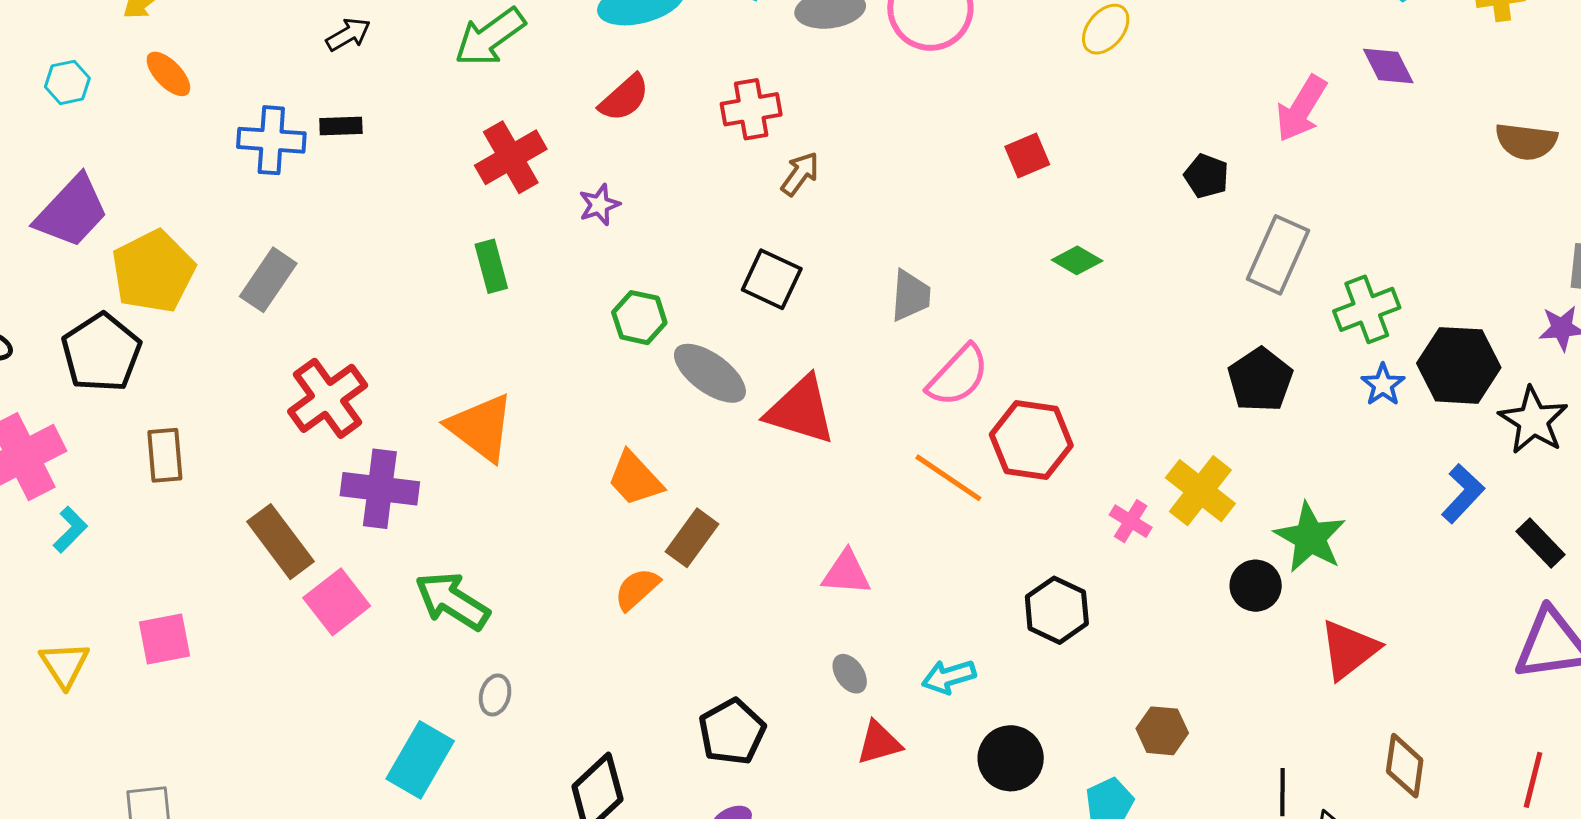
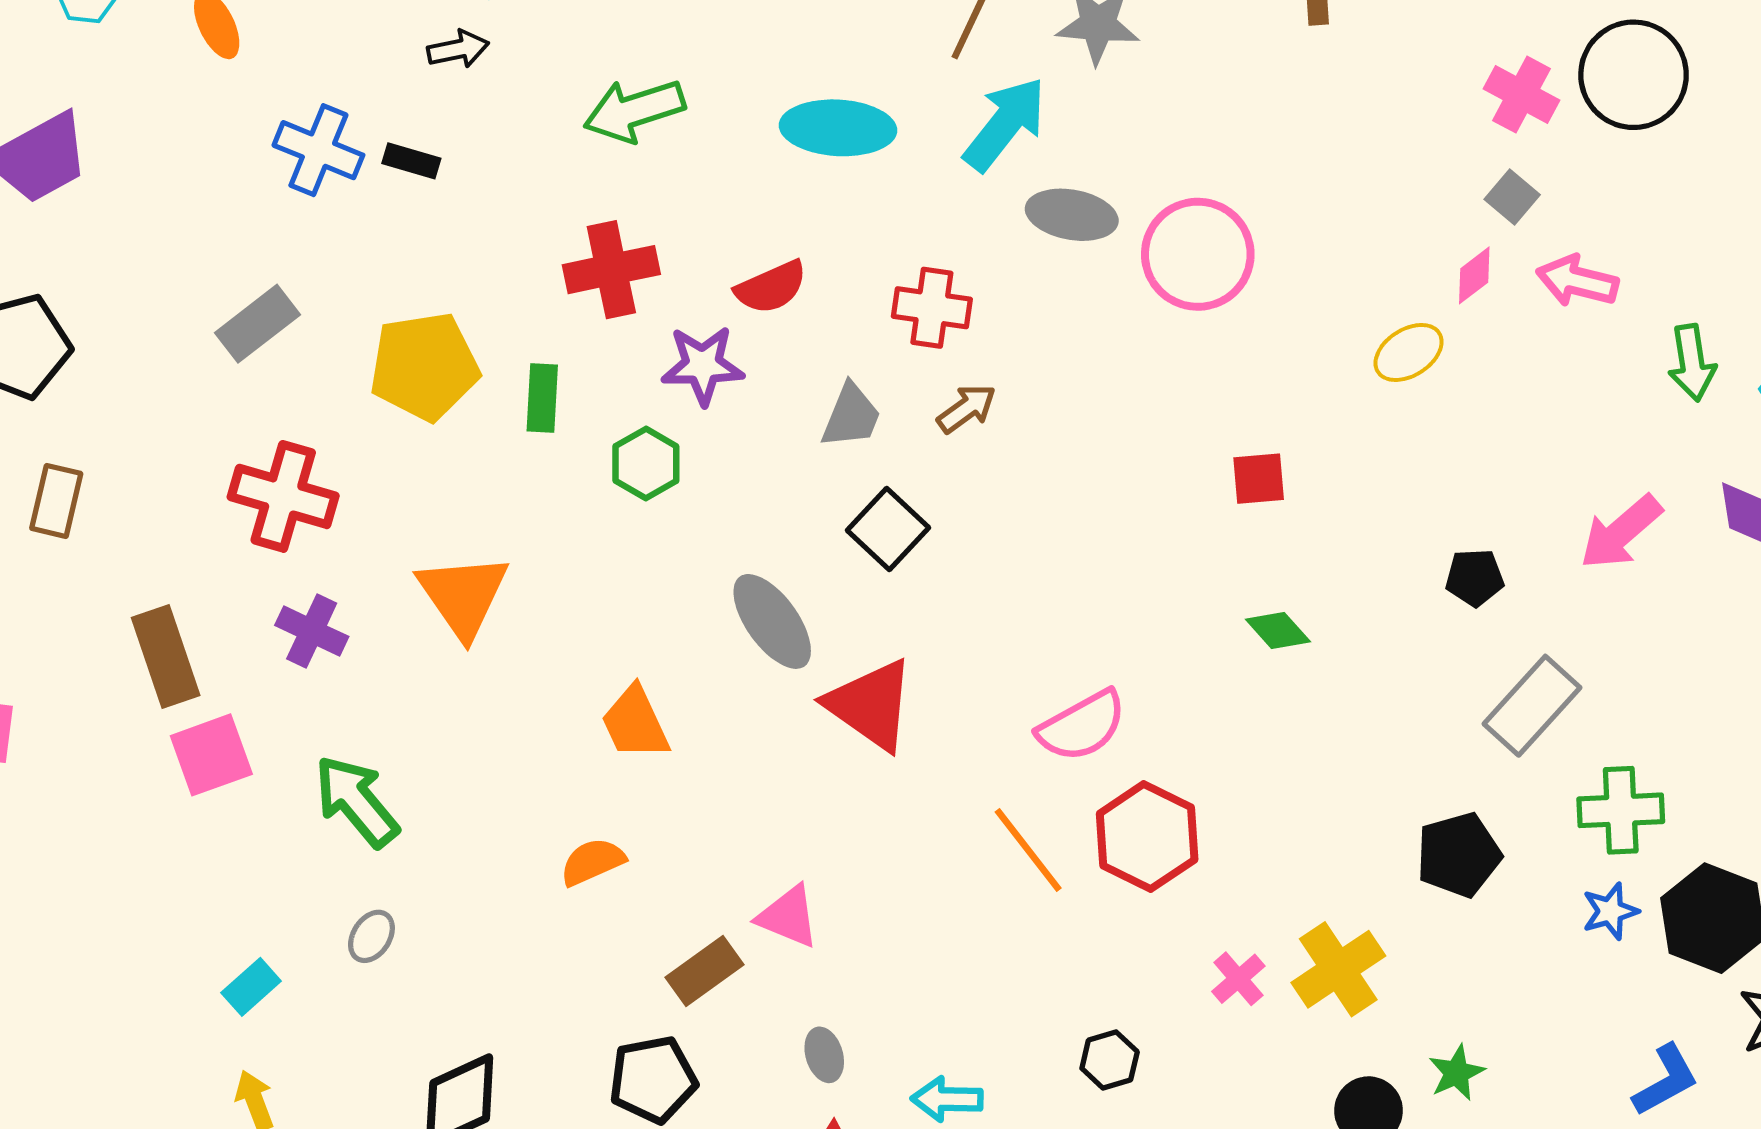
red semicircle: (624, 98) -> (771, 287), moved
black pentagon: (1206, 176) -> (1475, 578), turned 30
purple star: (599, 205) -> (703, 365), size x1.5
yellow pentagon: (153, 271) -> (424, 366), moved
gray trapezoid: (911, 296) -> (851, 416), moved
green hexagon: (639, 318) -> (646, 464), moved
red cross: (328, 398) -> (283, 496), turned 34
purple cross: (380, 489) -> (312, 631), size x0.7
brown rectangle: (692, 538) -> (705, 971), moved
green star: (1310, 538) -> (1456, 1073), size x0.6
pink triangle: (846, 573) -> (788, 917), moved
black hexagon: (1057, 610) -> (1110, 1060), size x0.7
cyan rectangle: (420, 760) -> (251, 987), size x0.6

